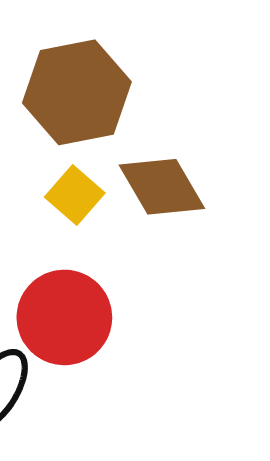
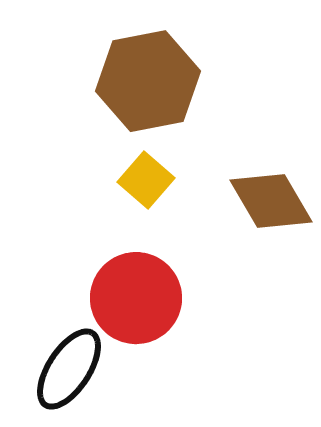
brown diamond: (162, 187) -> (271, 201), moved

